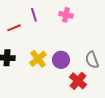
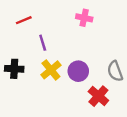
purple line: (34, 15) -> (43, 43), moved
red line: (14, 28) -> (24, 20), moved

